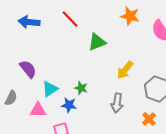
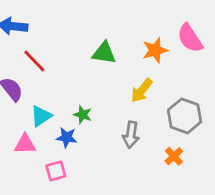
orange star: (130, 16) -> (155, 50), moved, turned -30
red line: (70, 19) -> (34, 61), moved
green triangle: (97, 42) -> (104, 53), turned 30

